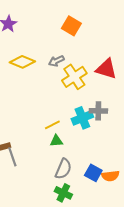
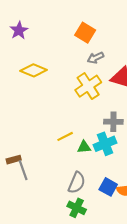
gray arrow: (56, 61) -> (96, 58), moved
cyan cross: (82, 118) -> (105, 144), moved
green triangle: (56, 141) -> (84, 147), moved

